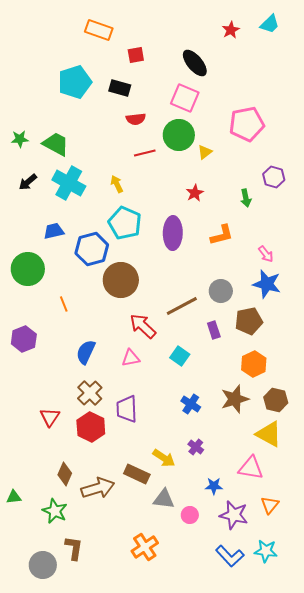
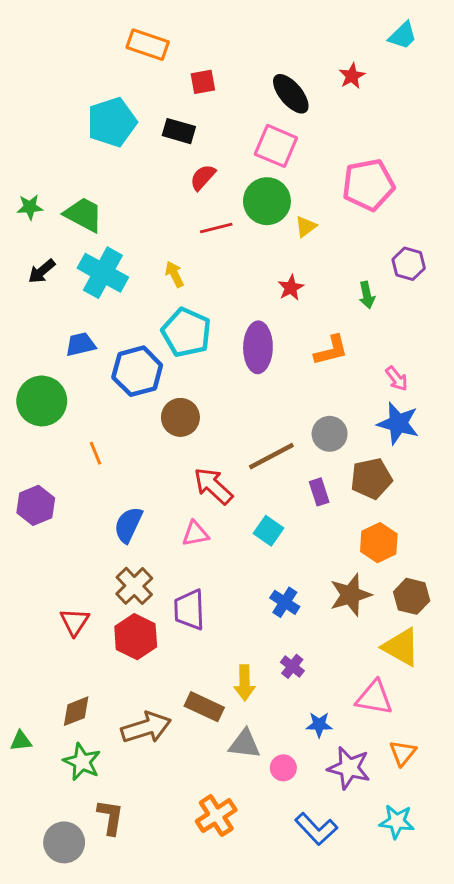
red star: (231, 30) -> (352, 76), moved
red semicircle: (136, 119) -> (203, 177), turned 138
brown circle: (121, 280) -> (180, 417), size x0.7
yellow arrow: (164, 458) -> (245, 683), turned 55
brown diamond: (65, 474) -> (76, 711), moved, turned 45
blue L-shape: (230, 556) -> (316, 829), moved

